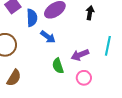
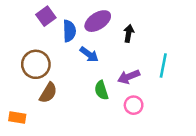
black arrow: (90, 13) -> (129, 33), moved
brown semicircle: (14, 78) -> (48, 93), moved

